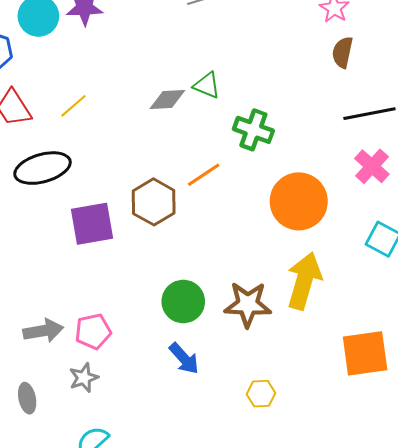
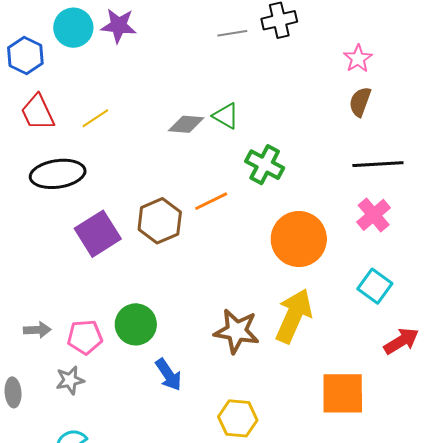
purple square: (92, 224) -> (98, 234), turned -30
green circle: (183, 301) -> (136, 324), moved
gray arrow: (43, 331) -> (37, 330), size x0.7
yellow hexagon: (261, 394) -> (238, 418), size x1.4

